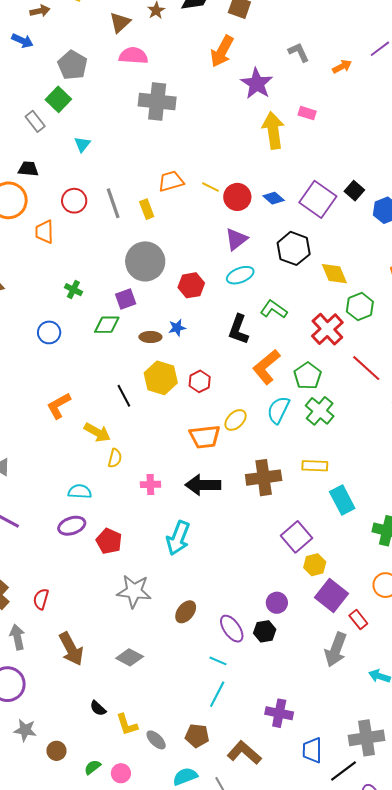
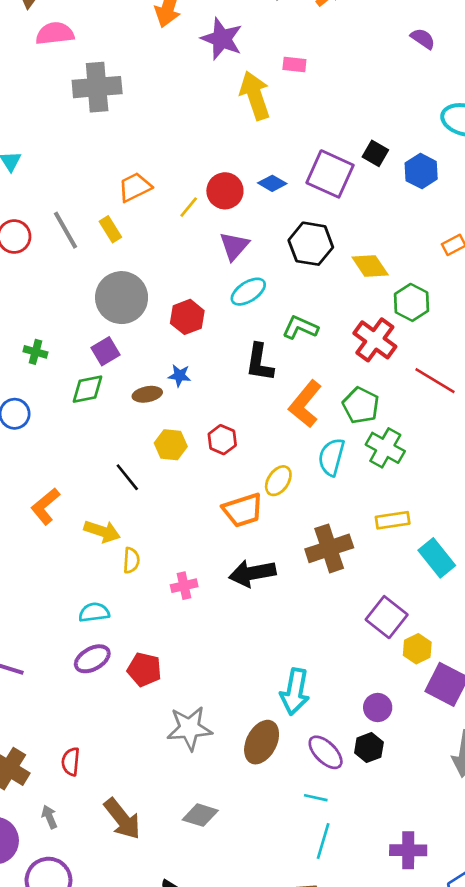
yellow line: (210, 187) -> (189, 207), moved, turned -66
blue star: (177, 328) -> (179, 376), turned 30
yellow hexagon: (161, 378) -> (171, 445), size x0.7
cyan arrow: (178, 538) -> (295, 692), moved
brown ellipse: (186, 612) -> (262, 742), size x1.4
gray arrow: (17, 637) -> (49, 817), size x0.7

